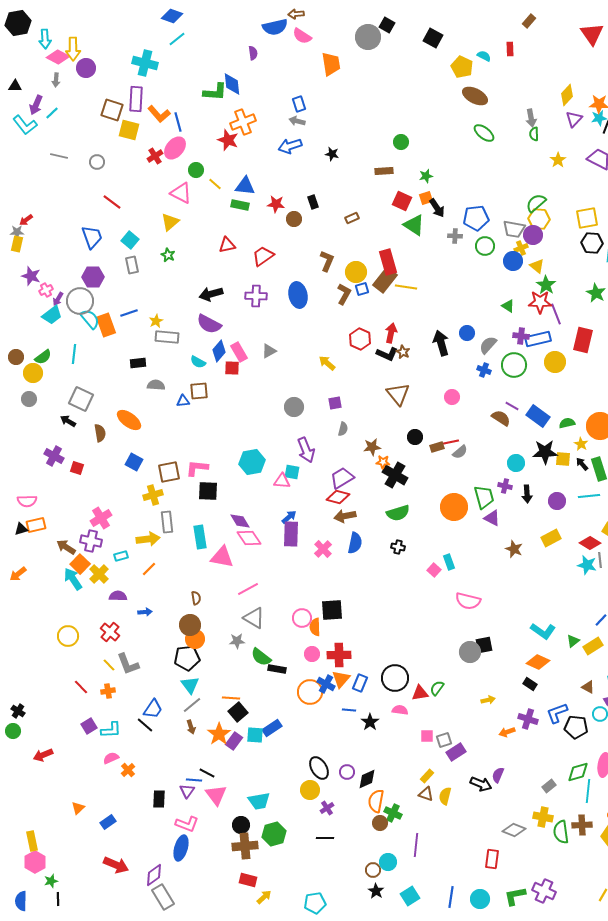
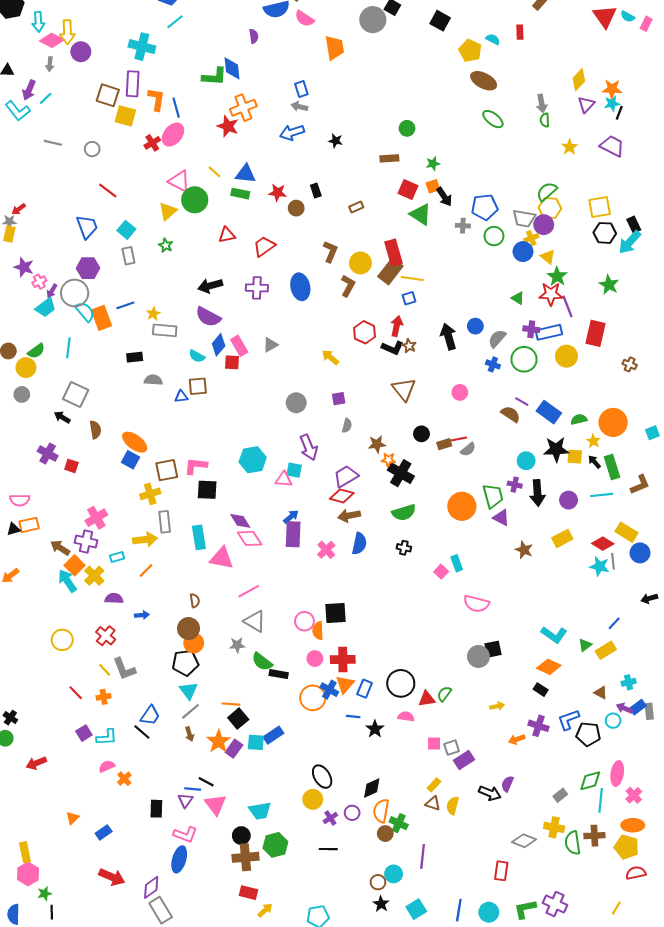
orange L-shape: (159, 114) -> (156, 99), turned -130
green circle: (196, 170) -> (195, 200), moved, size x1.6
blue square: (362, 289) -> (409, 298), moved
orange ellipse: (129, 420) -> (135, 442), moved
black arrow: (527, 494) -> (537, 493), size x1.4
purple circle: (347, 772) -> (352, 813), moved

